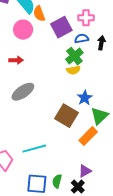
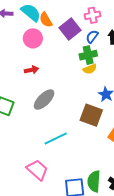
blue semicircle: (82, 38) -> (92, 37), turned -32
green cross: (74, 56) -> (88, 55), turned 36
cyan line: (34, 149) -> (56, 138), moved
green semicircle: (57, 181) -> (94, 181), size x1.5

